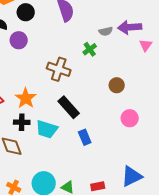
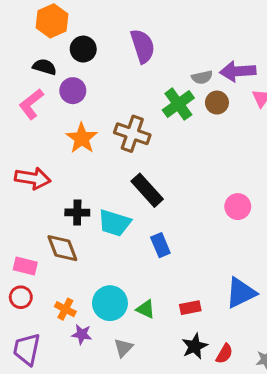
green cross: (90, 49) -> (178, 104), size x1.5
brown circle: (117, 85) -> (217, 103), moved
orange star: (26, 98) -> (82, 138), moved
blue rectangle: (85, 137) -> (160, 245), moved

